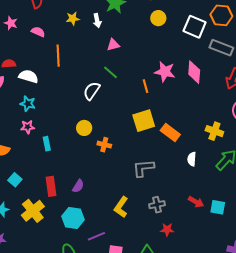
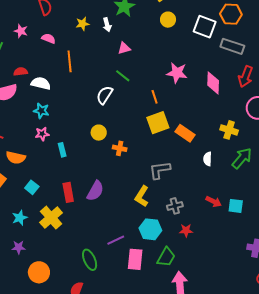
pink diamond: (194, 72) -> (213, 83), moved
orange line: (145, 86) -> (155, 97), moved
purple semicircle: (78, 186) -> (95, 191), size x1.5
yellow L-shape: (121, 207) -> (142, 196), moved
cyan hexagon: (73, 218) -> (150, 229), moved

